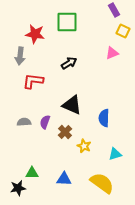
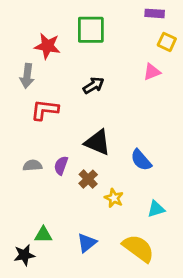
purple rectangle: (114, 10) -> (155, 13), turned -56
blue semicircle: (104, 118) -> (141, 160), turned -42
blue triangle: (64, 179) -> (87, 243), turned -42

